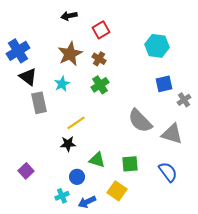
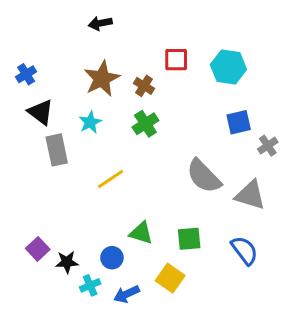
red square: (101, 30) -> (176, 60), moved, turned 30
blue cross: (18, 51) -> (26, 74), size x0.6
black star: (68, 144) -> (67, 262), moved

